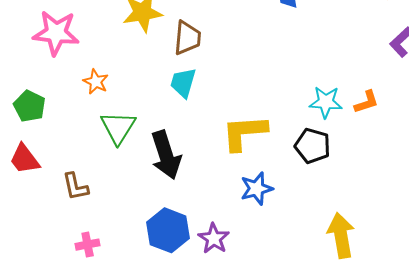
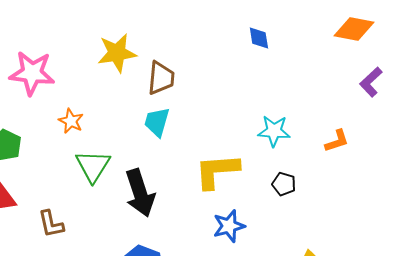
cyan star: (326, 102) -> (274, 131), moved
black pentagon: (313, 146) -> (284, 184), size x0.7

